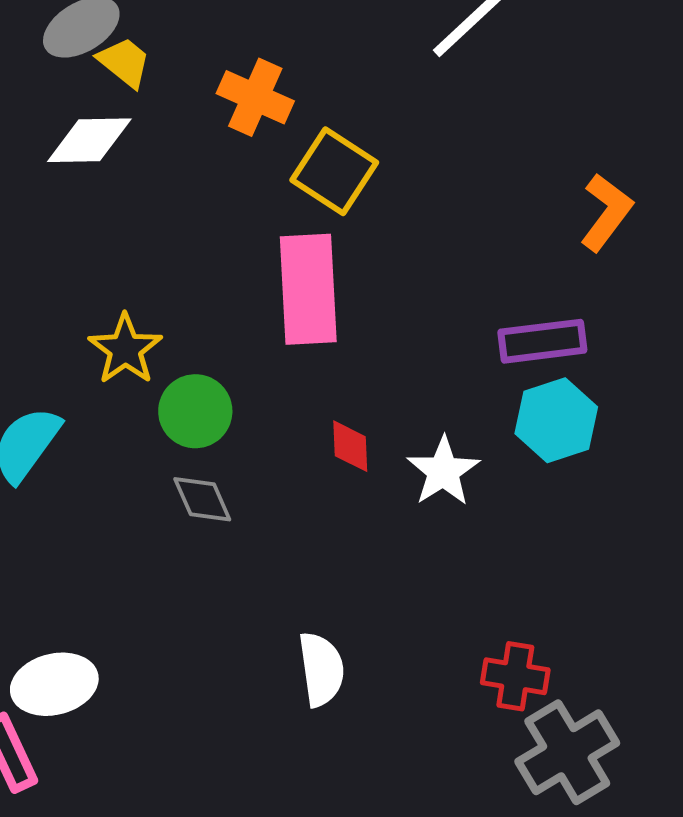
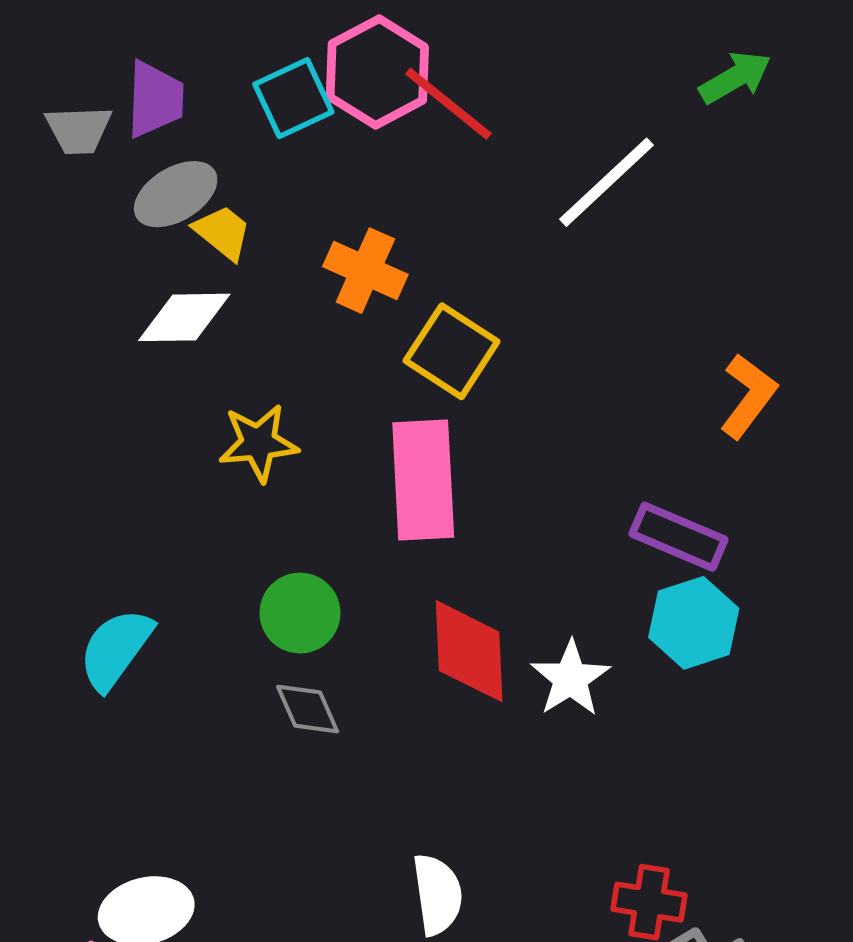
purple rectangle: (542, 341) -> (678, 537), turned 30
yellow star: (125, 349) -> (259, 443), moved, turned 30
red diamond: (350, 446) -> (469, 651), size x1.8

